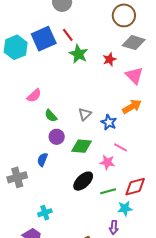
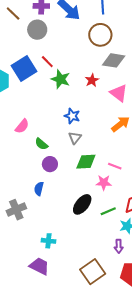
blue star: (109, 122) -> (72, 116), moved
green diamond: (82, 146) -> (86, 162), moved
cyan cross: (45, 213) -> (48, 241), turned 32

